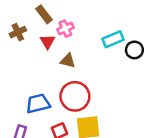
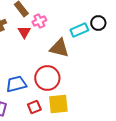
black circle: (134, 50) -> (98, 23), moved
brown triangle: (68, 61) -> (59, 48), moved, size x1.5

